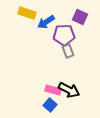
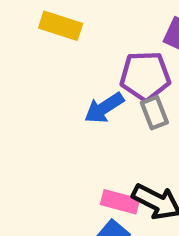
blue arrow: (46, 22) -> (104, 108), moved

